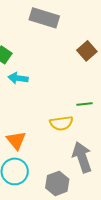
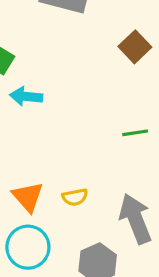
yellow semicircle: (61, 123) -> (75, 197), moved, size x0.7

